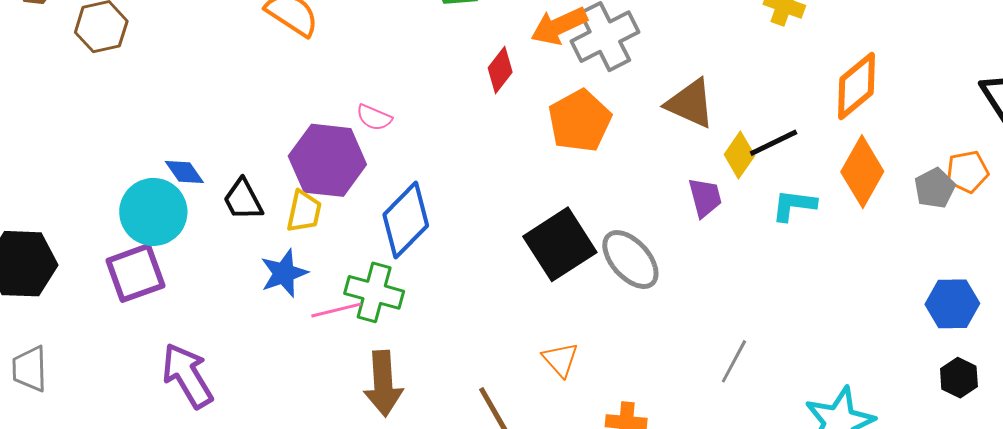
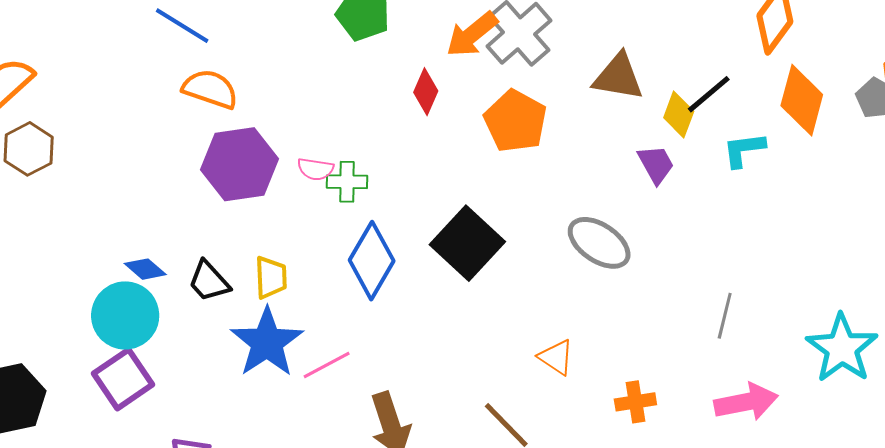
purple hexagon: (327, 160) -> (239, 164), moved
black square: (560, 244) -> (467, 243), moved
blue star: (284, 273) -> (267, 342), size x1.5
green cross: (374, 292) -> (347, 182), moved, size x0.7

